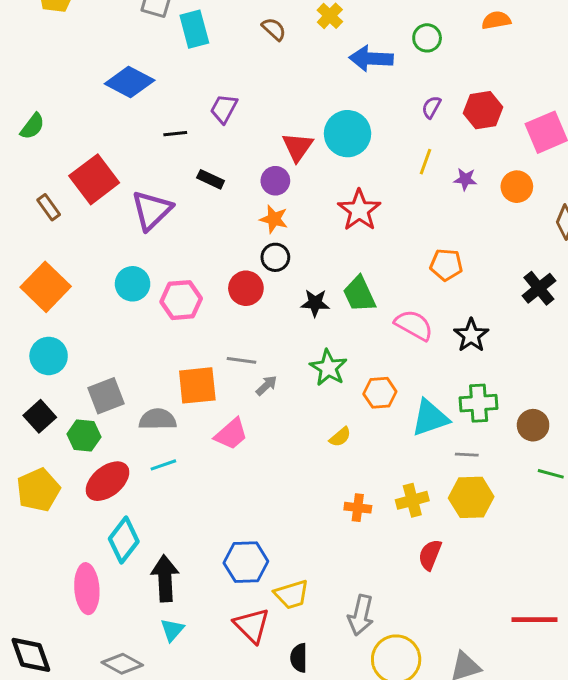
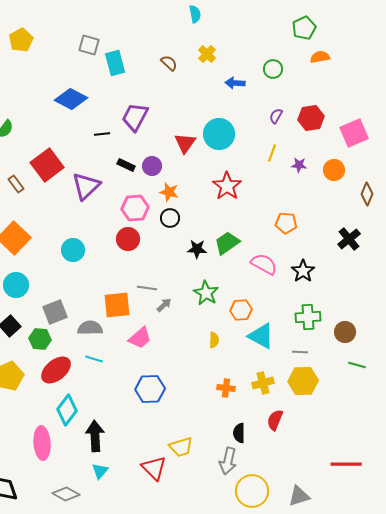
blue arrow: (371, 59) -> (235, 83), size x0.7
purple trapezoid: (224, 109) -> (135, 117), size x1.4
purple circle: (275, 181) -> (152, 166), moved
cyan circle: (133, 284) -> (73, 250), moved
red circle: (246, 288) -> (128, 239), moved
green trapezoid: (359, 294) -> (227, 243), turned 80
pink hexagon: (181, 300) -> (135, 208), moved
cyan triangle: (430, 418) -> (261, 336), moved, turned 48
yellow semicircle: (340, 437) -> (214, 340), turned -49
cyan line: (163, 465) -> (94, 359), turned 36
blue hexagon: (246, 562) -> (150, 389), moved
black semicircle: (299, 658) -> (239, 433), moved

